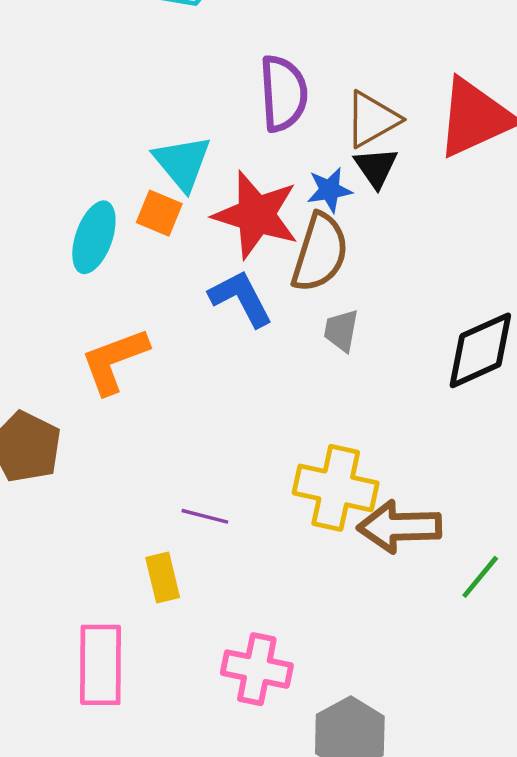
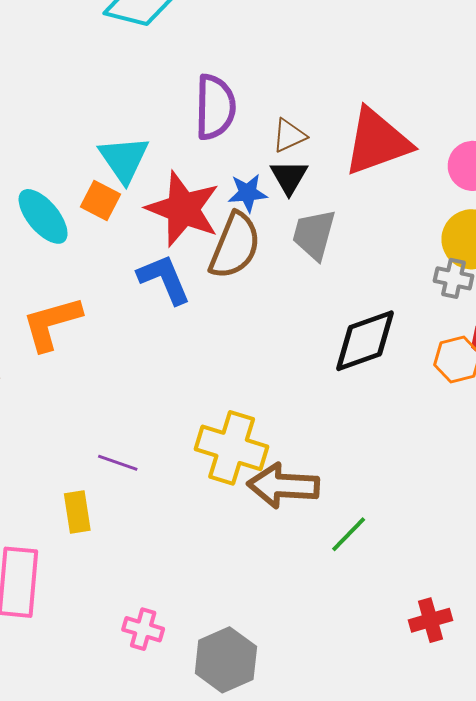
brown triangle: (372, 119) -> (289, 136), size x0.7
cyan ellipse: (94, 237) -> (43, 216), turned -64
gray trapezoid: (341, 331) -> (314, 235), moved, size x1.4
pink cross: (257, 669) -> (143, 629), moved, size x0.7

